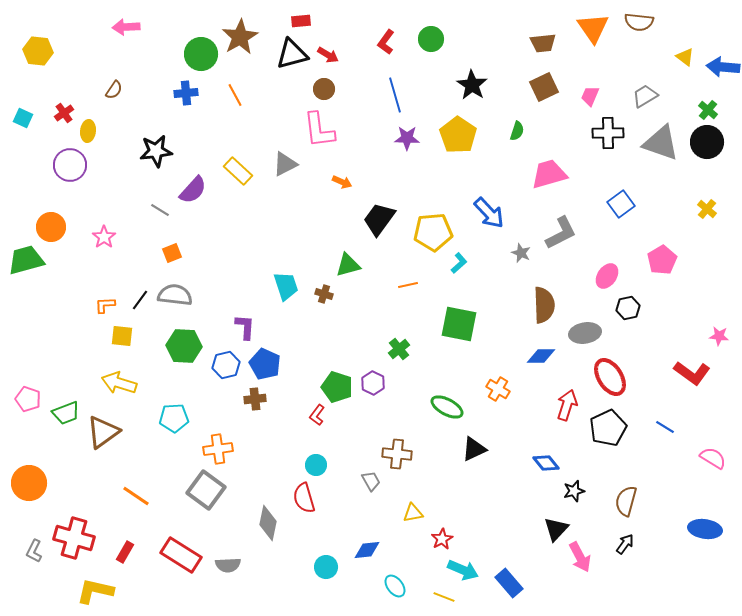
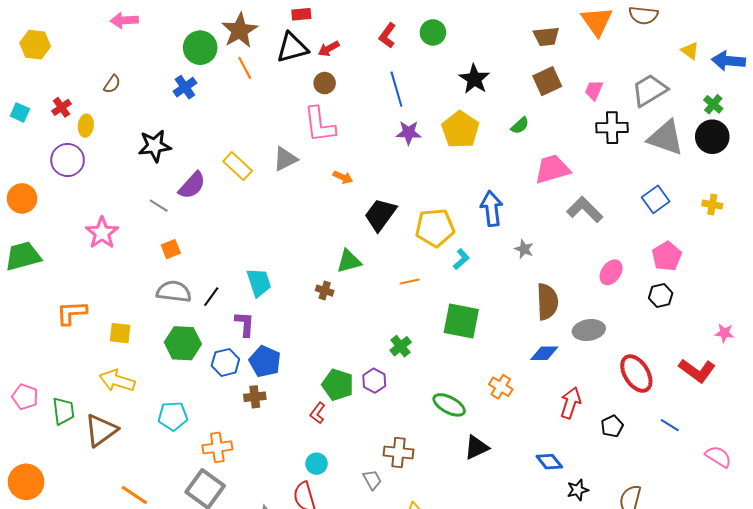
red arrow: (328, 55) -> (329, 49), turned 120
blue cross: (186, 93) -> (185, 87), turned -30
orange line: (235, 95) -> (245, 68), moved
gray trapezoid: (645, 96) -> (650, 90), size x1.4
green semicircle: (517, 131) -> (520, 126), turned 30
blue square: (621, 204) -> (656, 199), moved
yellow cross: (707, 209) -> (712, 205), turned -30
blue arrow: (489, 213) -> (492, 209), turned -144
orange circle: (51, 227) -> (22, 198), moved
gray L-shape: (561, 233) -> (585, 210), moved, turned -108
pink star: (104, 237) -> (102, 233), size x1.4
cyan trapezoid: (286, 286) -> (259, 282), moved
black line: (140, 300) -> (211, 297), moved
orange L-shape: (105, 305) -> (72, 313), moved, size x1.5
black hexagon: (628, 308) -> (661, 296), moved
red ellipse: (610, 377) -> (636, 374), moved
green trapezoid: (66, 413) -> (63, 411), turned -76
black pentagon: (608, 428) -> (612, 426), size x0.6

